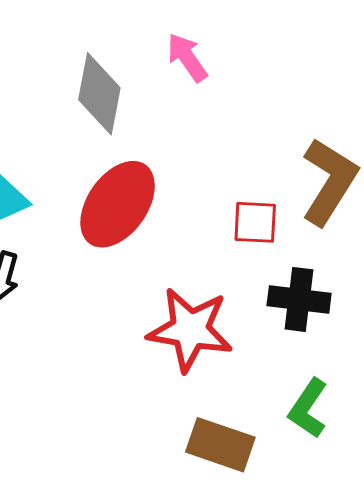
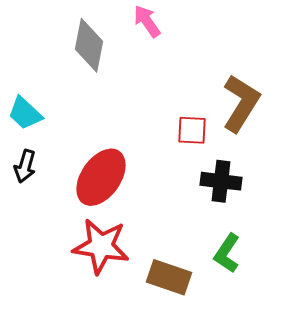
red ellipse: (118, 204) -> (101, 177), moved
red star: (190, 330) -> (101, 246), moved

